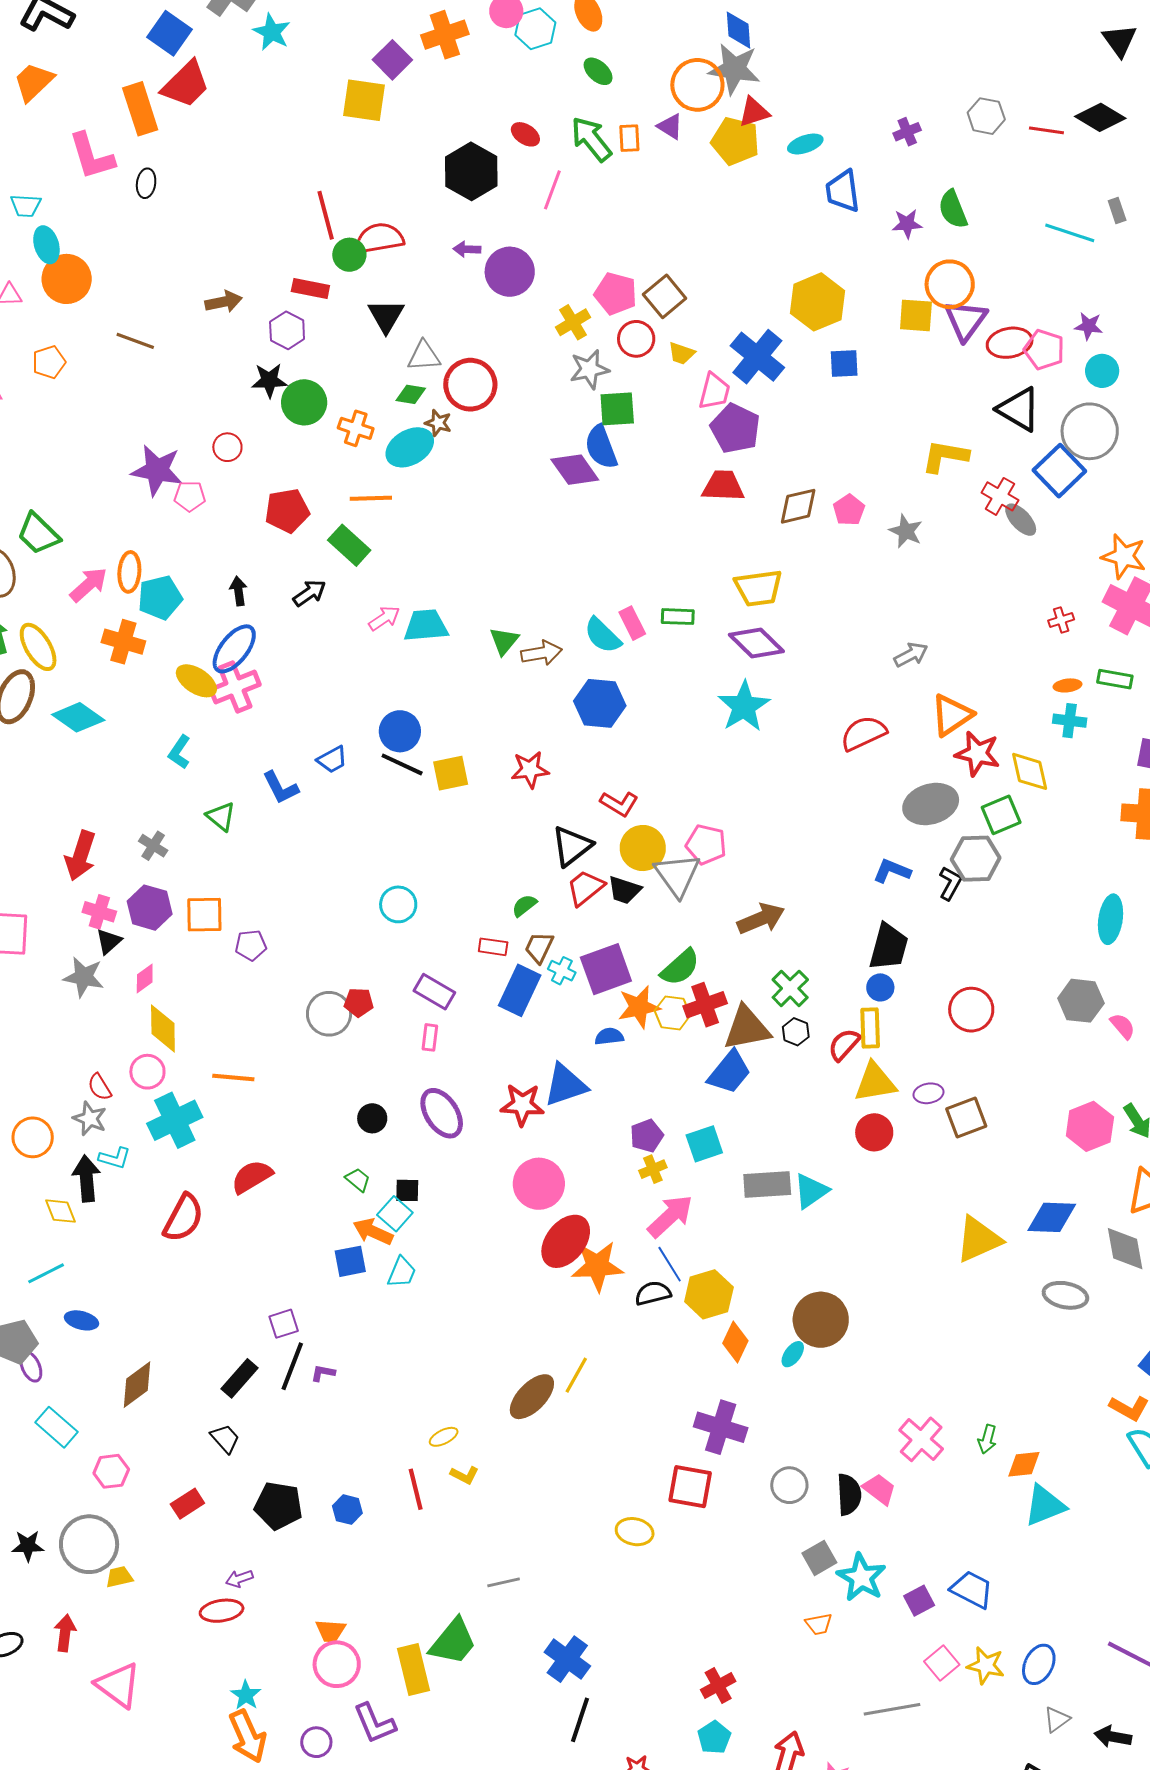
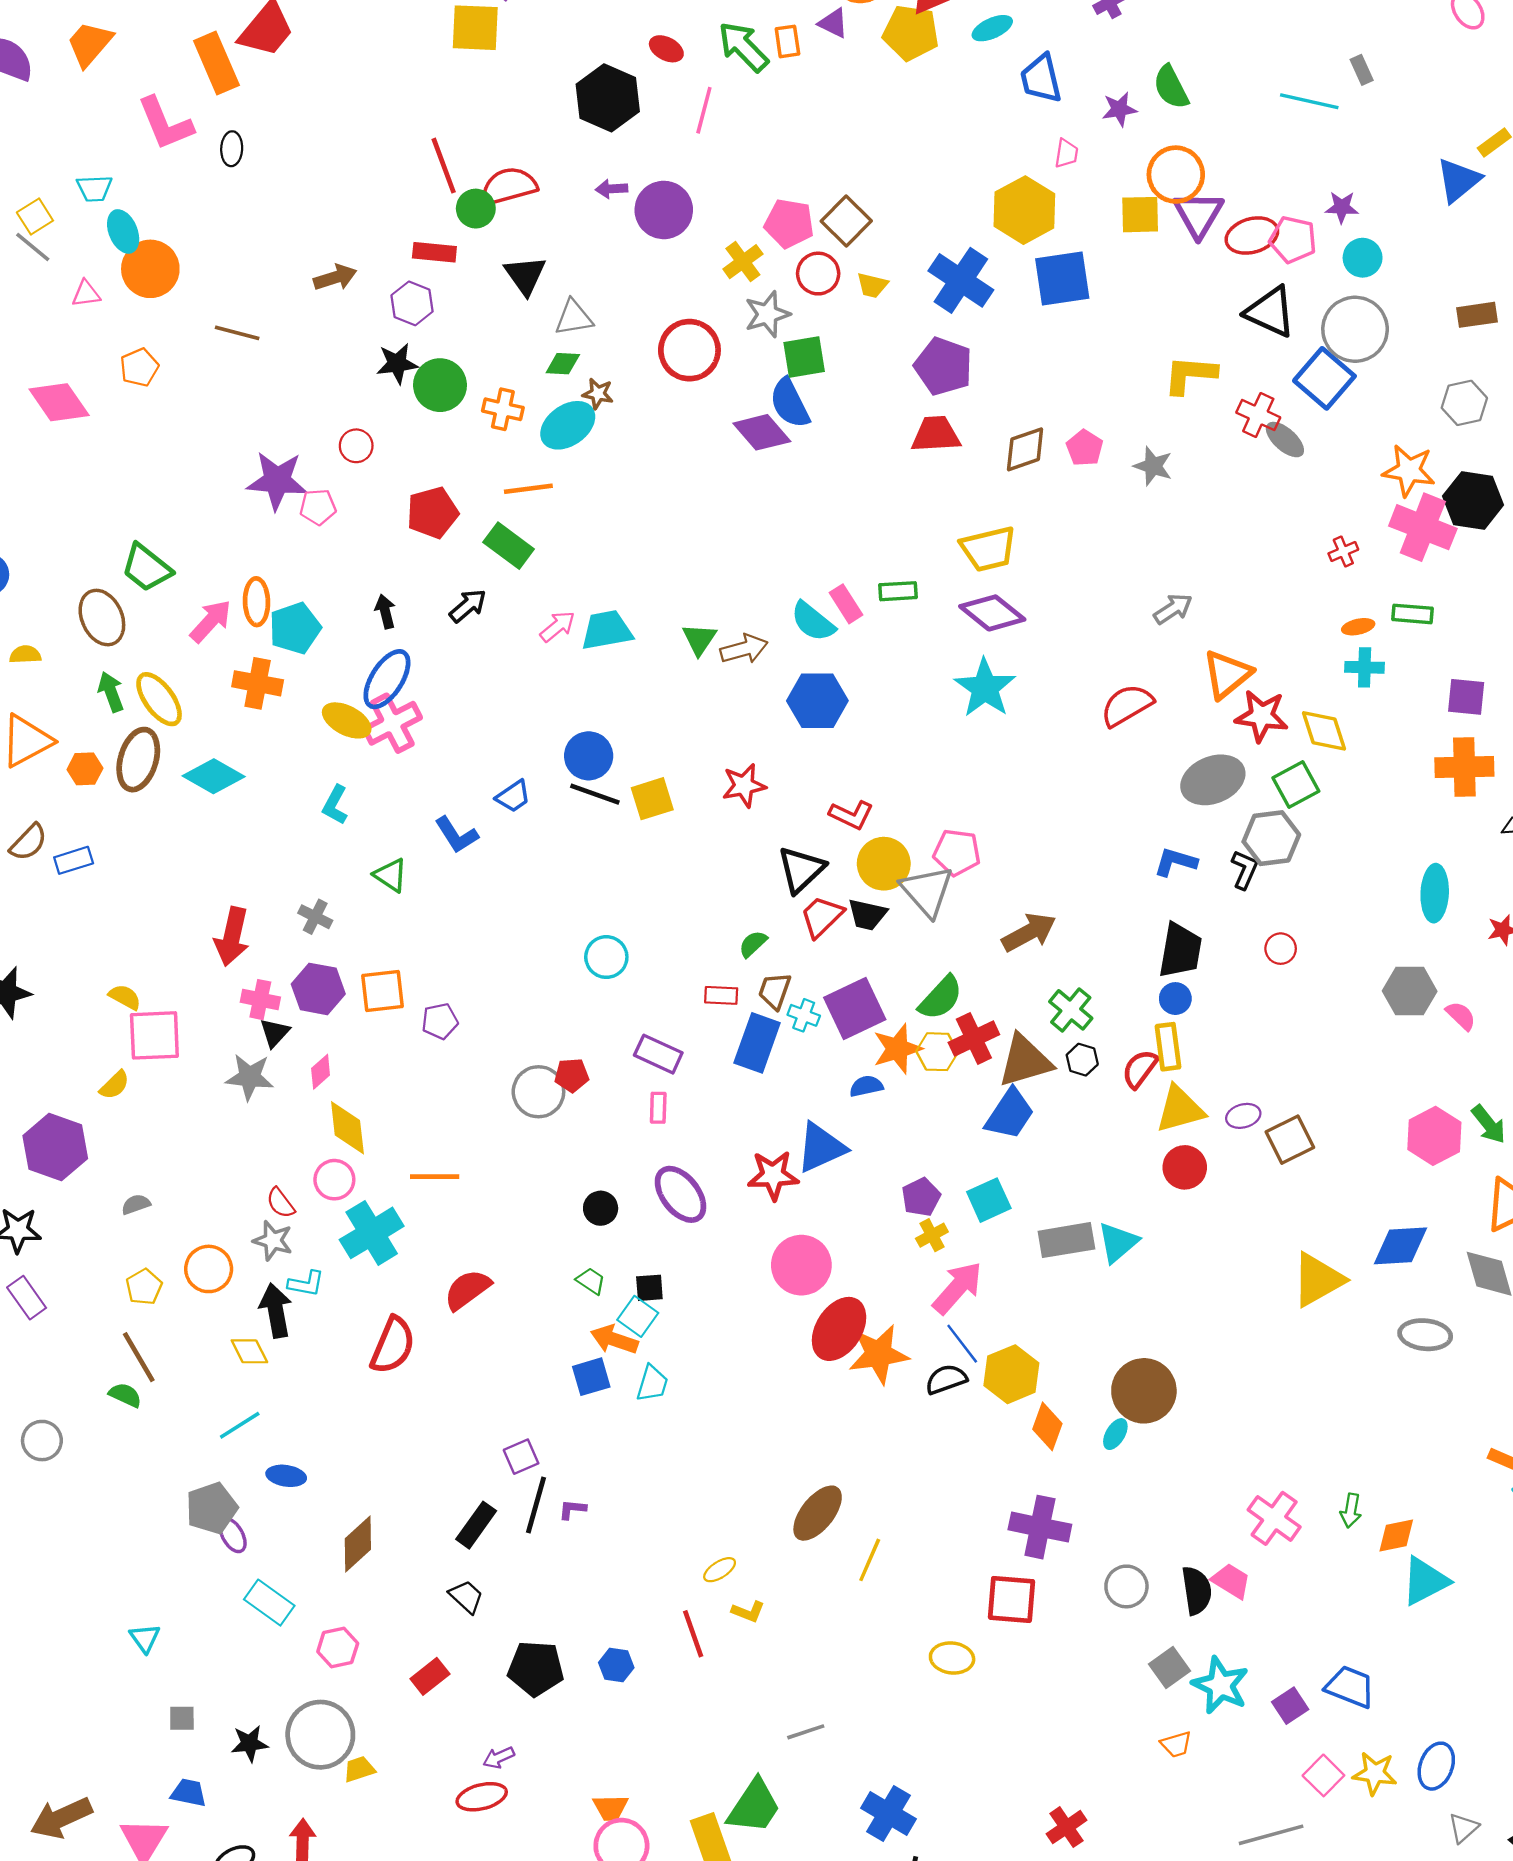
blue square: (844, 363) -> (1062, 278), size x1.6
red circle: (470, 385) -> (689, 350), moved
pink trapezoid: (714, 391) -> (1066, 153), moved, size x0.7
red circle: (971, 1010) -> (1281, 949), moved, size x0.6
yellow line: (576, 1375) -> (870, 1560), moved

